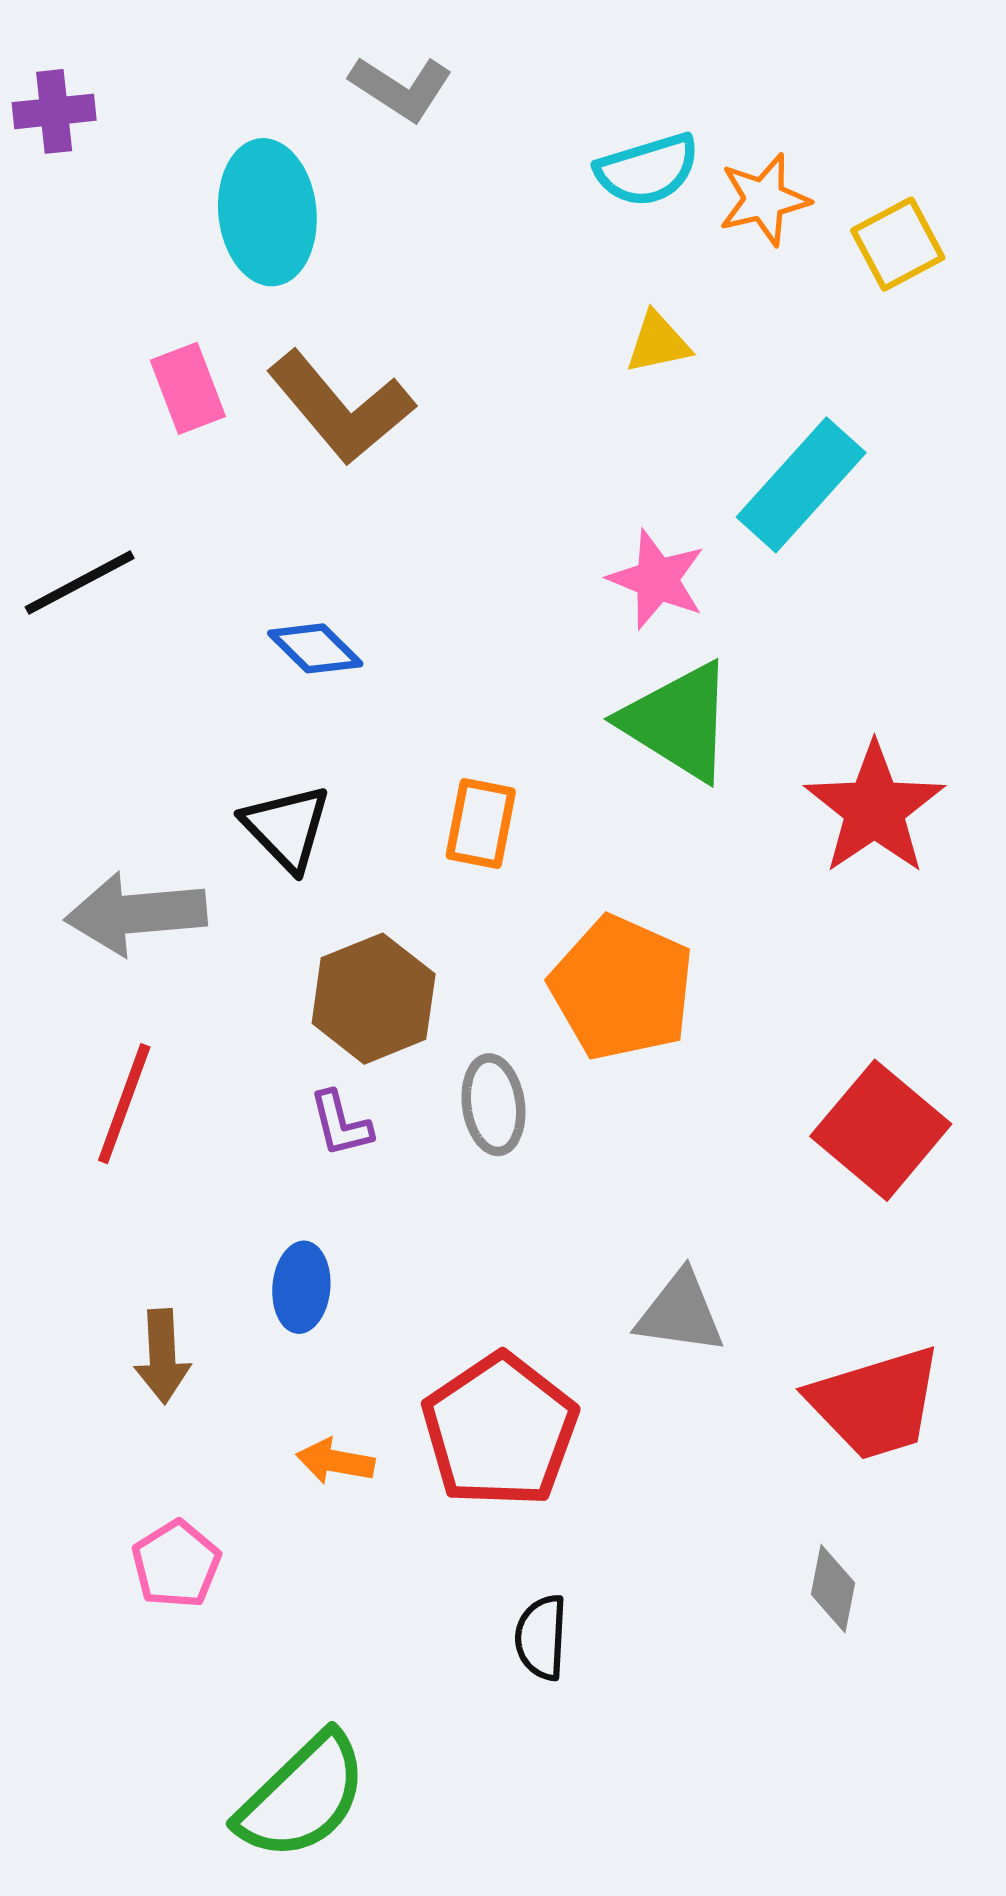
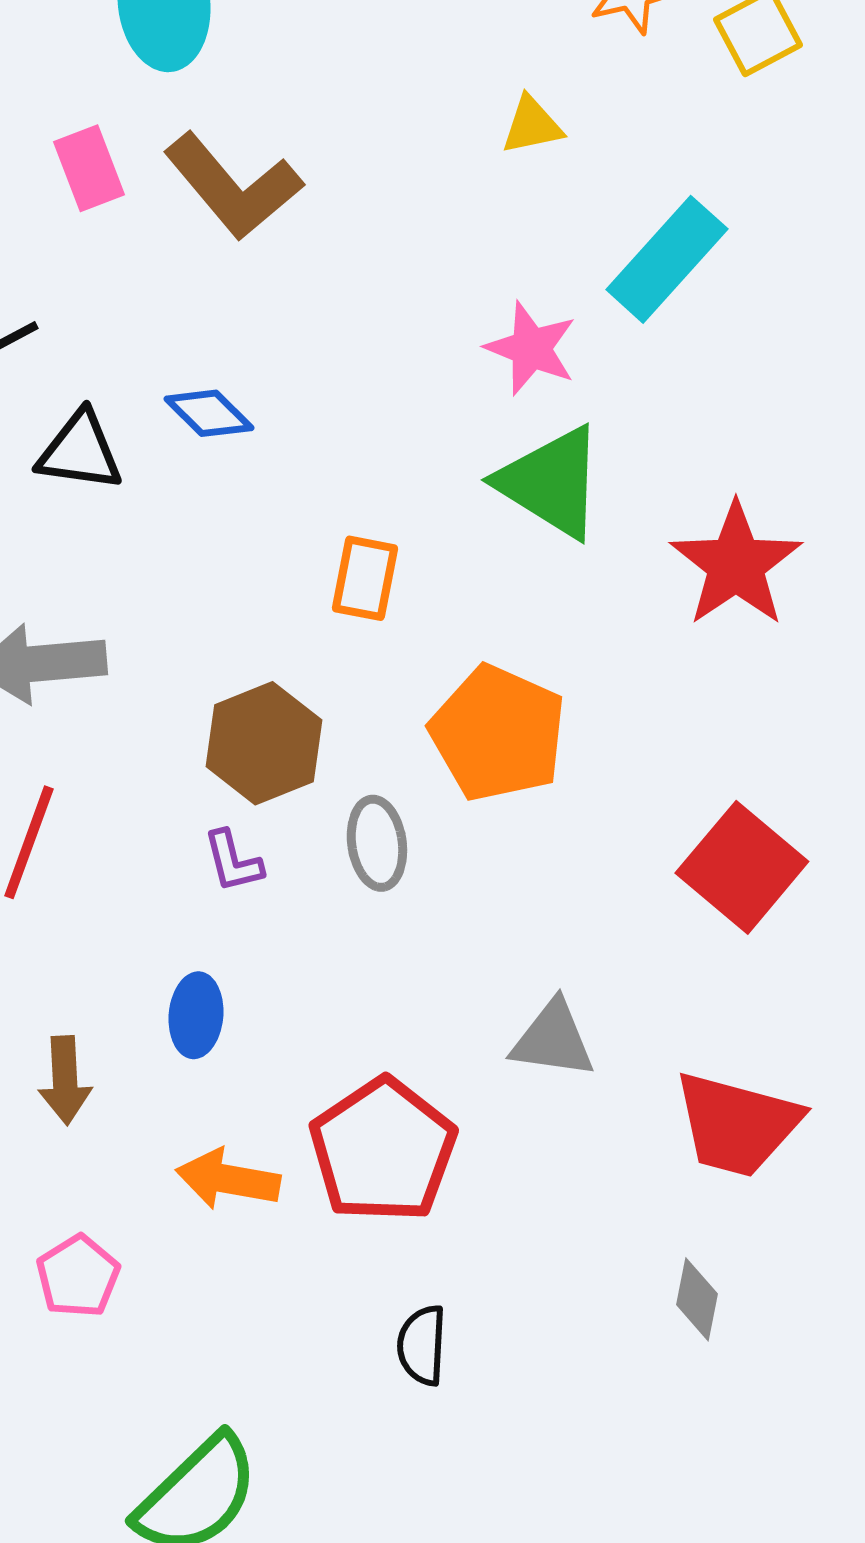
black triangle: (287, 828) -> (80, 451), moved, turned -38
red trapezoid: (875, 1403) -> (737, 1124), turned 32
orange arrow: (335, 1461) -> (228, 1179), size x1.4

